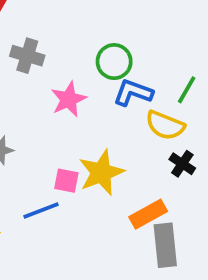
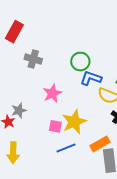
pink star: (69, 99) -> (52, 93), moved
blue line: (41, 210) -> (66, 148), moved

